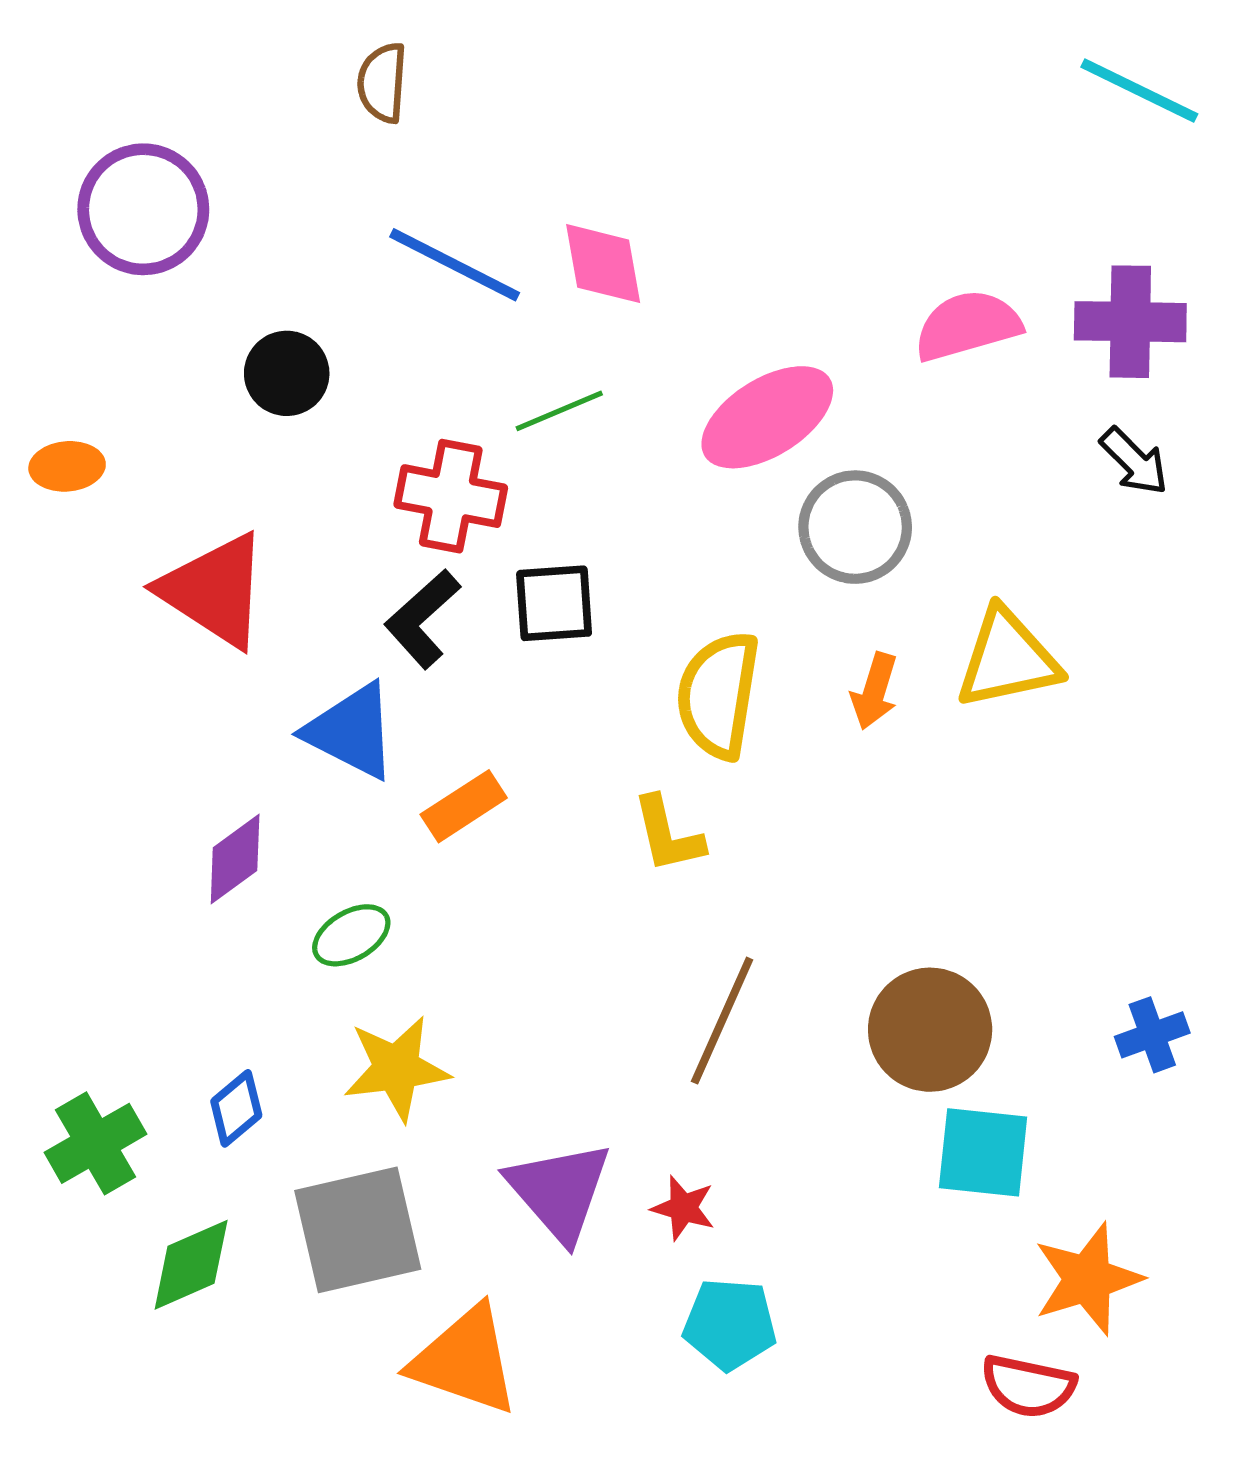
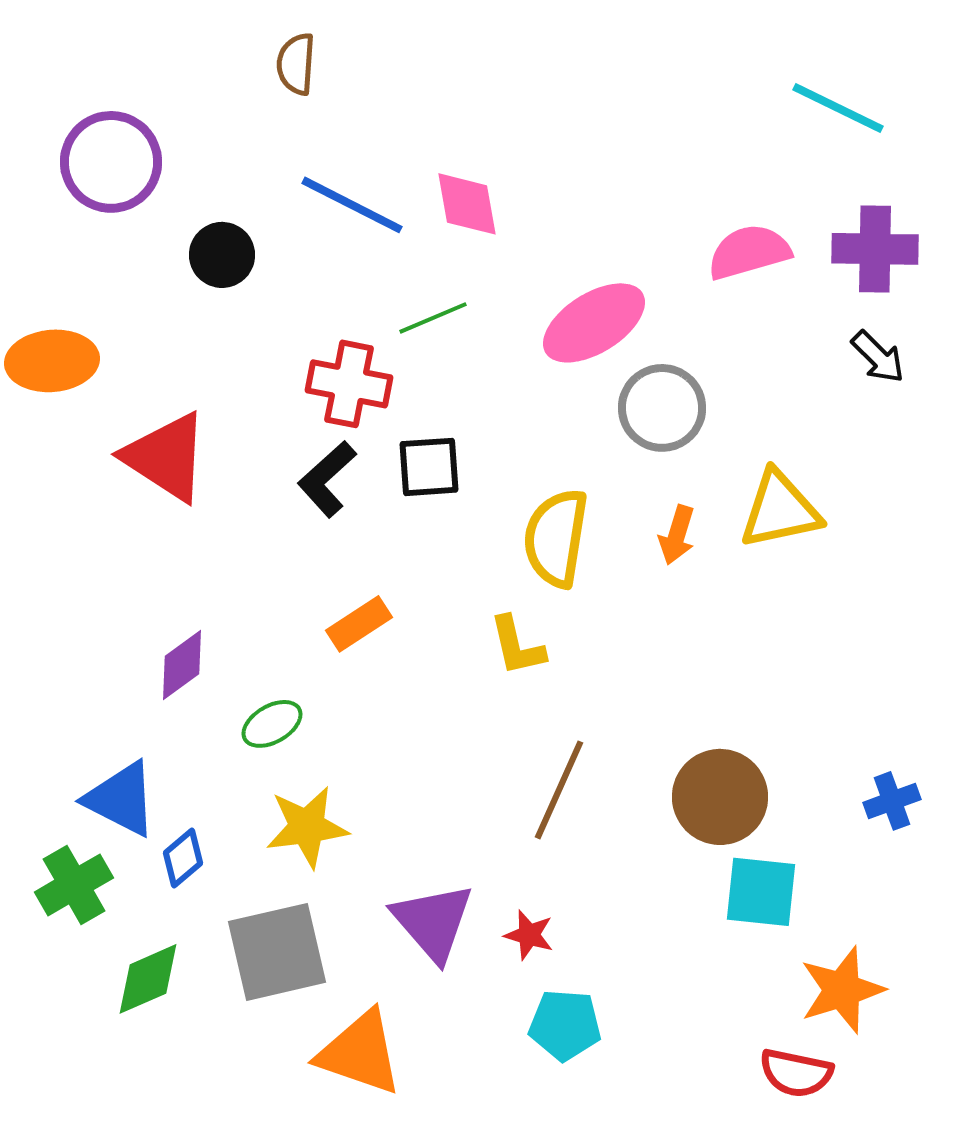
cyan line: (1139, 90) -> (838, 108), moved
black circle: (287, 373) -> (222, 255), moved
orange ellipse: (67, 466) -> (52, 361), size x1.6
blue triangle: (351, 731) -> (121, 799), moved

